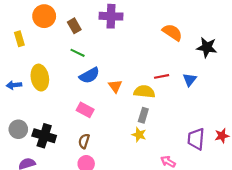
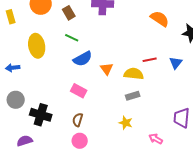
yellow rectangle: (19, 39) -> (11, 17), moved
yellow ellipse: (40, 78) -> (37, 46), moved
gray rectangle: (143, 115) -> (133, 96), turned 56
gray circle: (18, 129) -> (16, 100), moved
yellow star: (139, 135) -> (126, 123), moved

